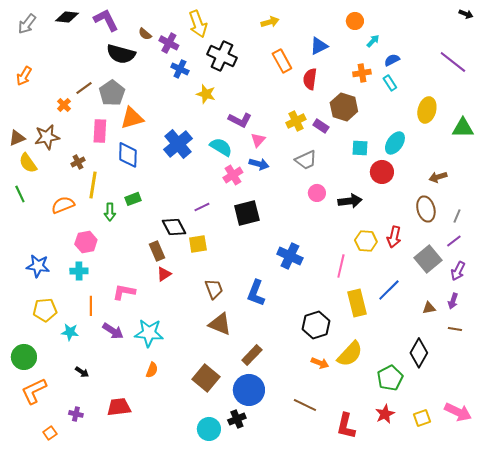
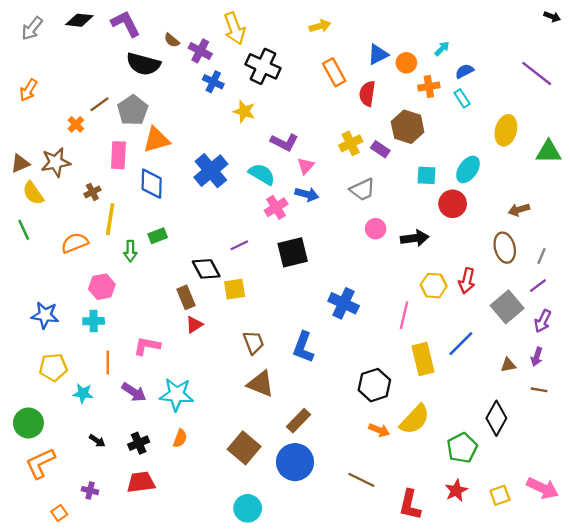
orange circle: (355, 21) -> (406, 63), moved
black cross: (237, 419) -> (139, 443), moved

